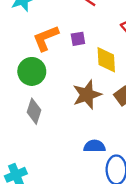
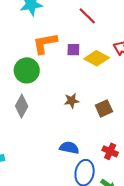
yellow diamond: (106, 60) -> (97, 58), moved, turned -70
brown star: (87, 95) -> (72, 101), size x0.6

